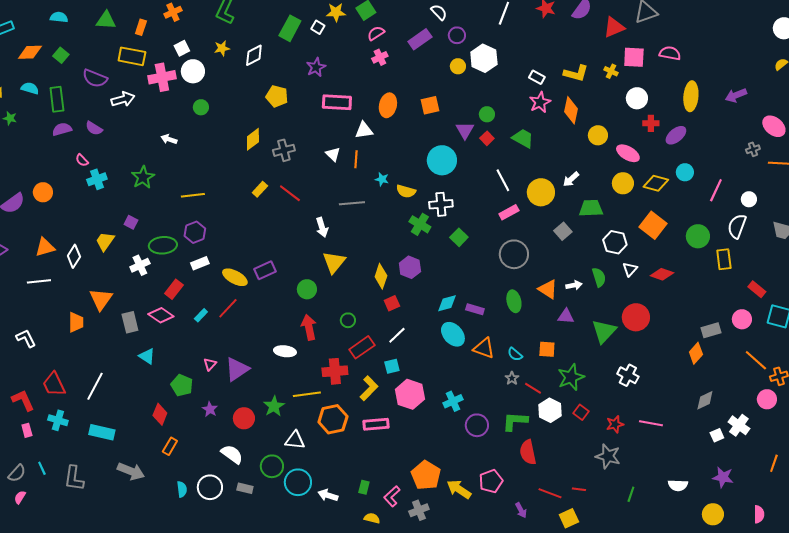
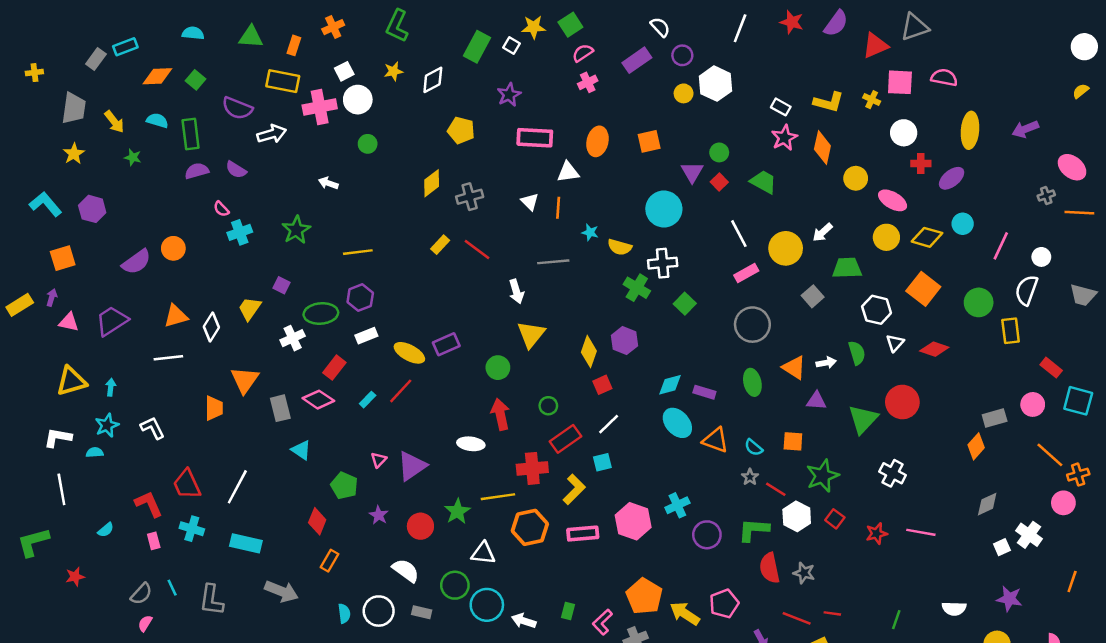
pink hexagon: (410, 394) -> (633, 521), moved
gray star: (608, 456) -> (804, 573), moved, size x0.7

